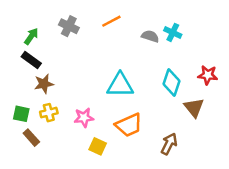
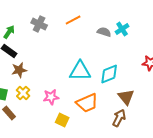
cyan cross: (173, 32) -> (122, 29), turned 32
cyan diamond: (171, 83) -> (109, 74), moved, turned 50
brown triangle: (194, 108) -> (126, 97), moved
yellow cross: (49, 113) -> (23, 93), turned -32

